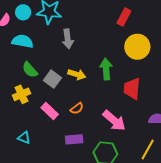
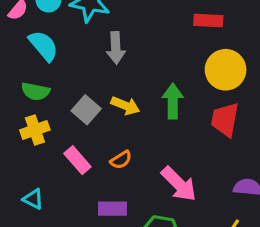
red rectangle: (124, 17) -> (208, 21), turned 60
cyan semicircle: (22, 41) -> (44, 46), turned 35
green semicircle: (30, 70) -> (36, 91), moved, turned -42
red trapezoid: (132, 89) -> (225, 120), moved

